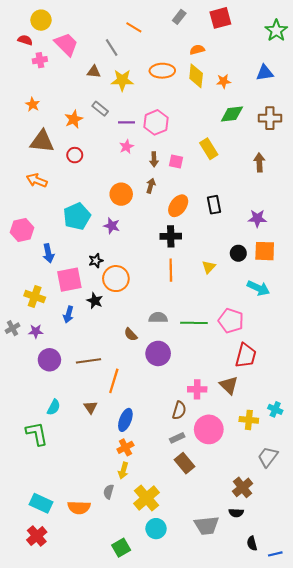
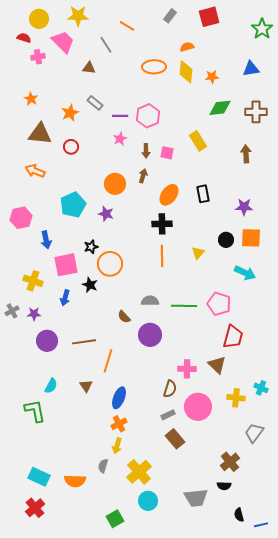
yellow star: (122, 80) -> (78, 16), moved

